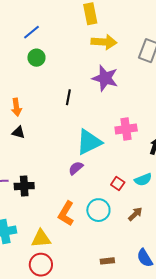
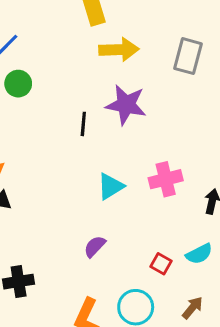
black line: (68, 97) -> (83, 124), moved
cyan triangle: (89, 142) -> (111, 186), moved, size x0.7

